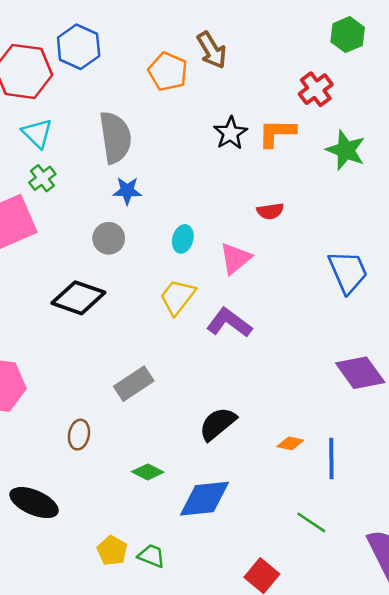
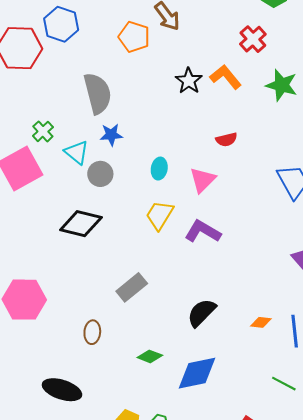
cyan triangle: (37, 133) -> (77, 152), moved
orange L-shape: (277, 133) -> (226, 77), turned 56

